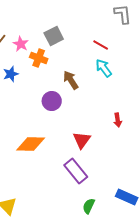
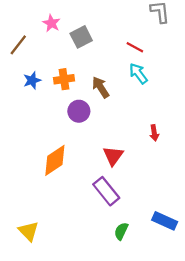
pink star: (21, 44) -> (51, 23), moved
orange cross: (39, 58) -> (64, 79), moved, turned -30
orange diamond: (31, 144) -> (55, 160), turned -36

